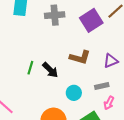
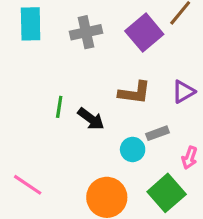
green line: (30, 68) -> (59, 107), moved
gray rectangle: (102, 86) -> (157, 133), moved

